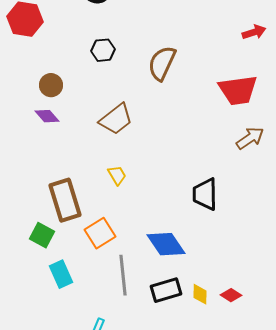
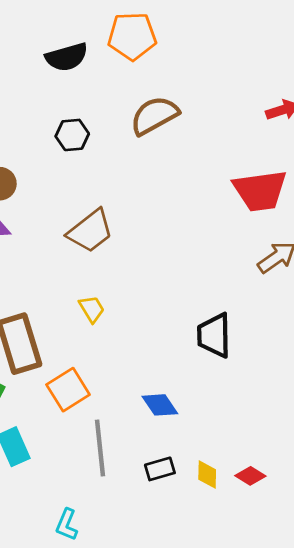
brown semicircle: (162, 63) -> (154, 115), moved, turned 36
blue diamond: (166, 244) -> (160, 405), size x0.7
black rectangle: (166, 290) -> (160, 469), size x0.7

